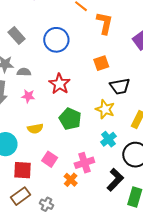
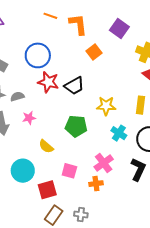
orange square: (101, 63) -> (94, 52), moved
red star: (60, 84) -> (48, 82), moved
black trapezoid: (120, 86) -> (74, 86), moved
yellow semicircle: (35, 129) -> (46, 146), turned 70
orange cross: (71, 180) -> (96, 184), turned -32

